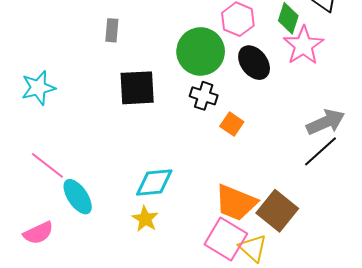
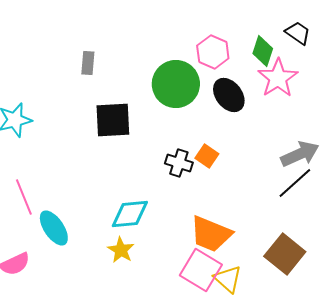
black cross: (204, 96) -> (179, 163), moved
pink line: (47, 165) -> (24, 197), turned 30
brown square: (277, 211) -> (285, 254), moved

